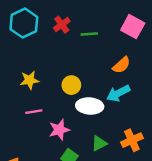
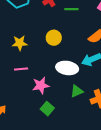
yellow circle: (71, 85) -> (54, 38), moved
green triangle: (99, 143) -> (77, 91), moved

